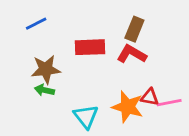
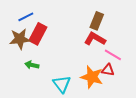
red rectangle: (90, 47) -> (38, 34), moved, turned -60
brown star: (46, 69) -> (20, 39), moved
pink line: (169, 103) -> (113, 55), moved, turned 42

